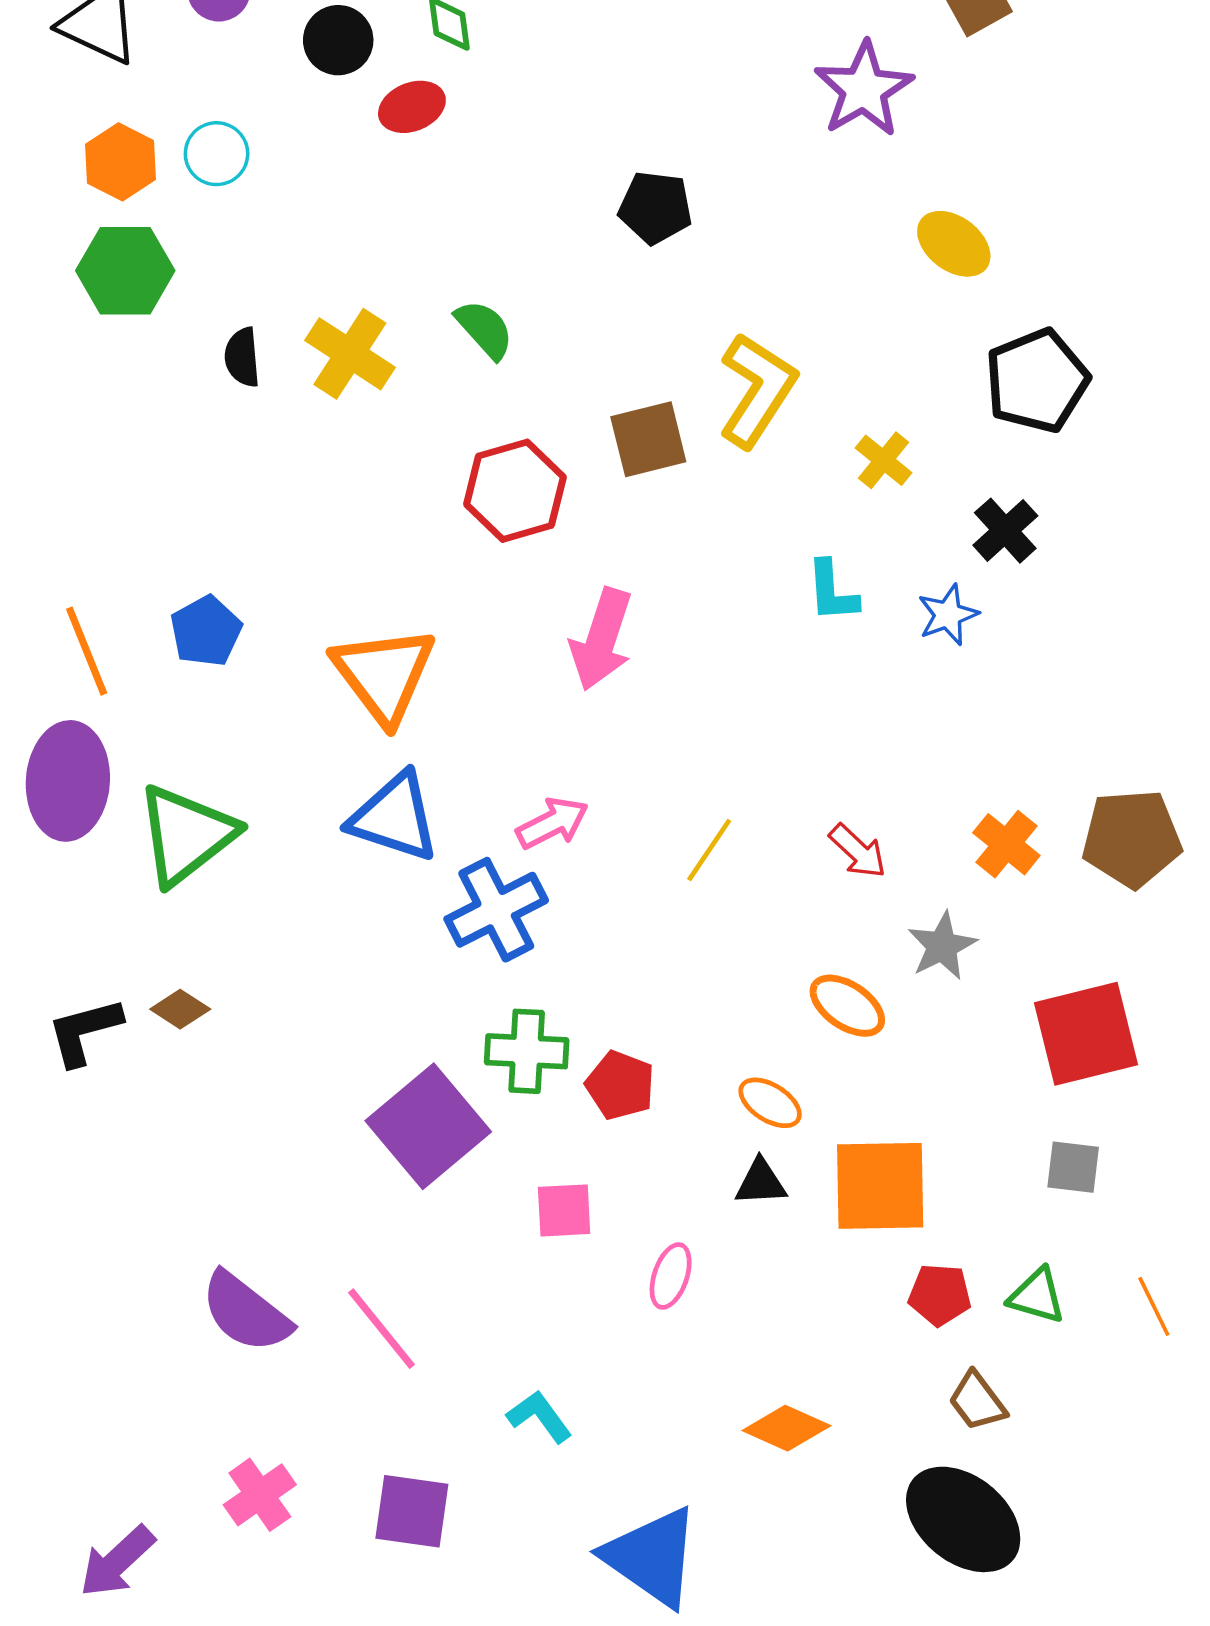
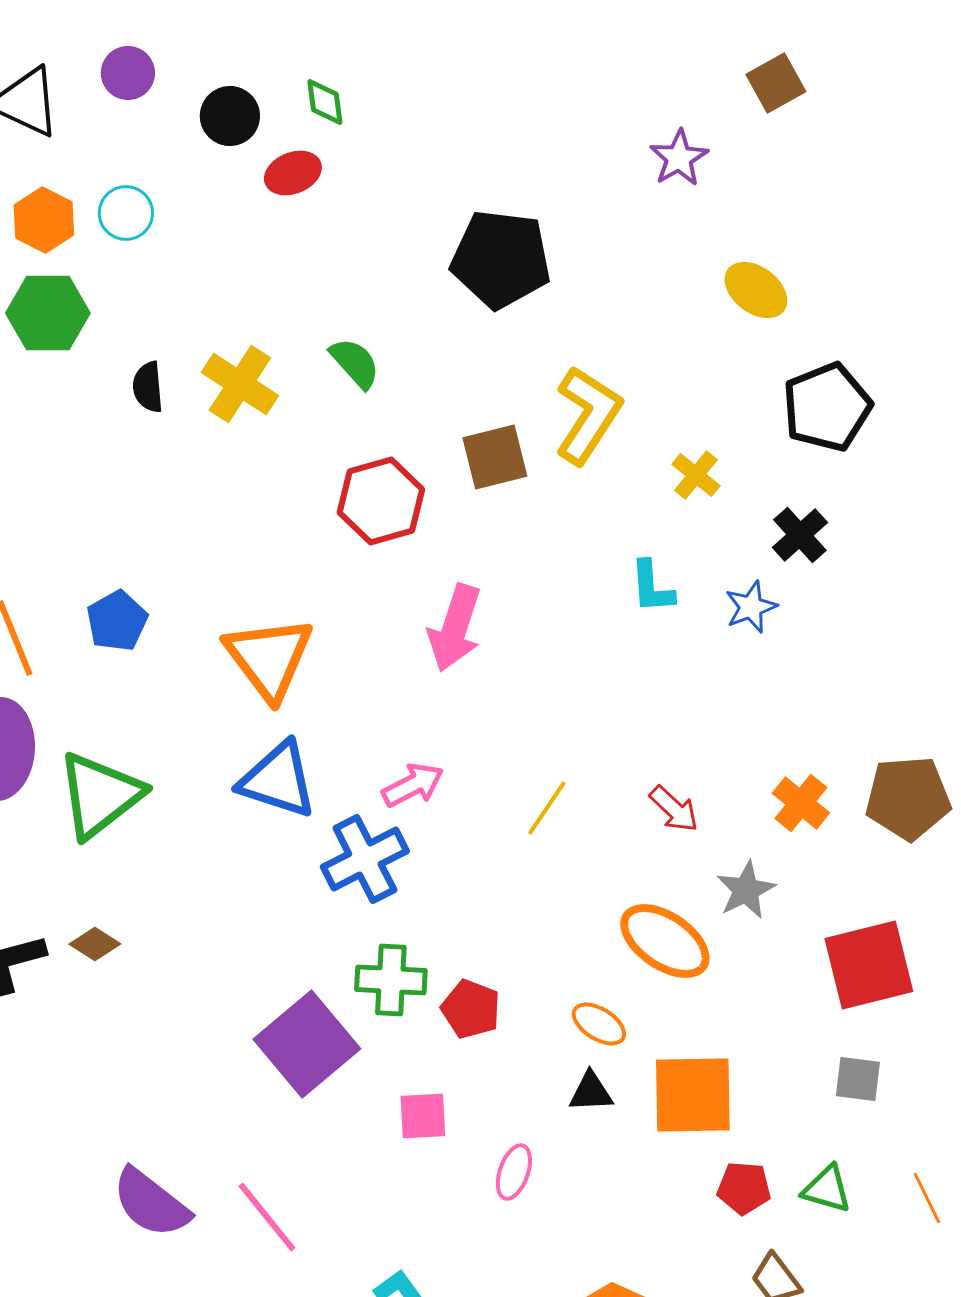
purple star: (864, 89) -> (679, 158), size x0.7
black pentagon: (655, 208) -> (501, 259), size x1.6
orange ellipse: (847, 1006) -> (665, 941), size x1.4

